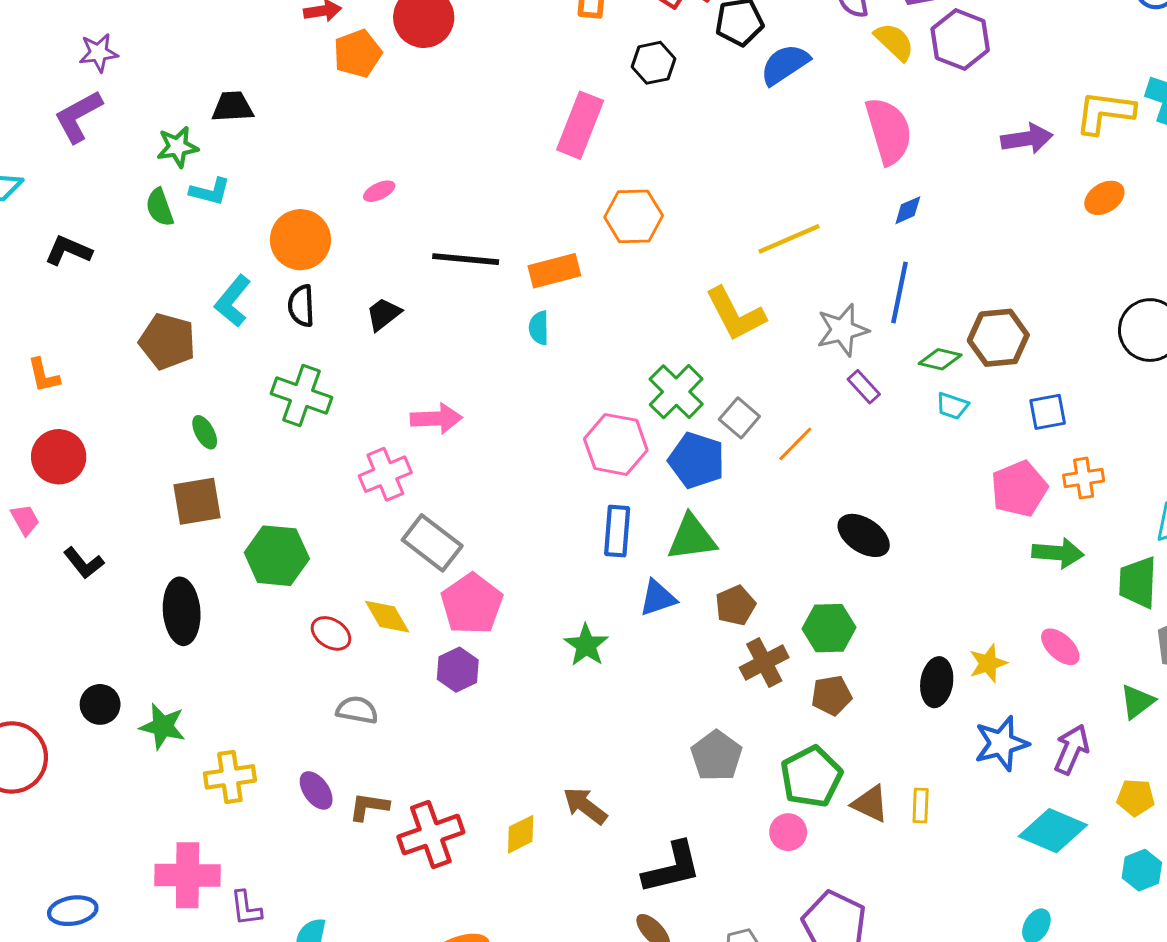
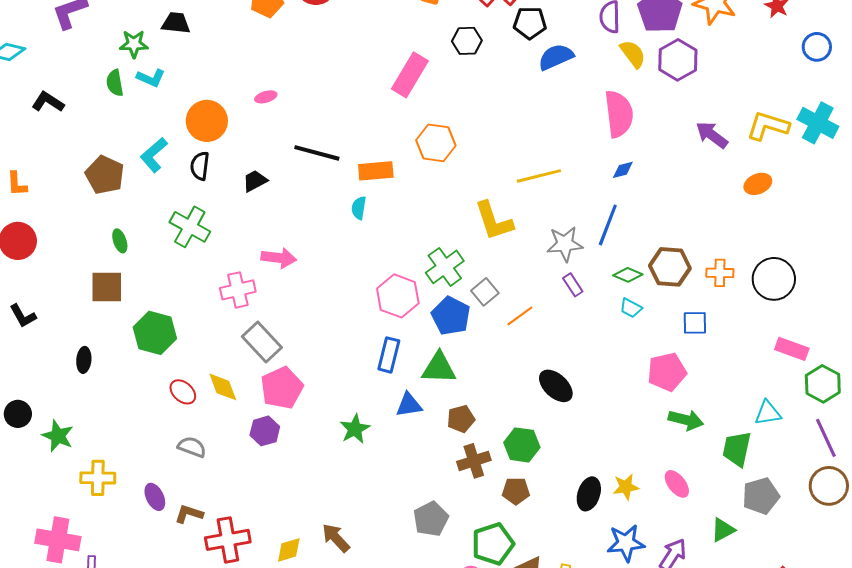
purple arrow: (1027, 139) -> (712, 135), turned -144
orange cross: (1084, 478) -> (720, 273), moved
black ellipse: (182, 611) -> (84, 360), size x0.6

